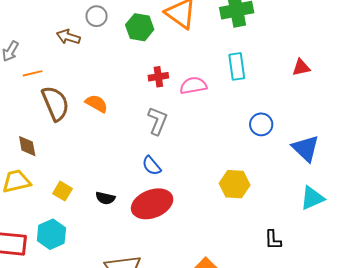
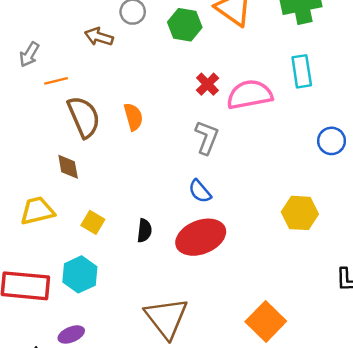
red cross: (158, 77) -> (207, 84), turned -36
pink semicircle: (193, 86) -> (250, 95), size x1.4
orange semicircle: (97, 104) -> (133, 117), turned 45
brown diamond: (27, 146) -> (68, 167), moved
black semicircle: (105, 198) -> (144, 231), turned -96

